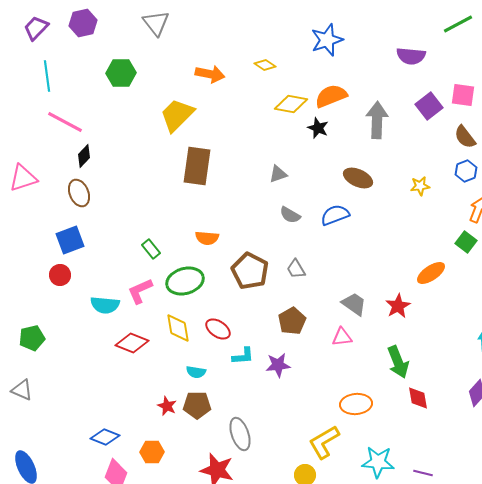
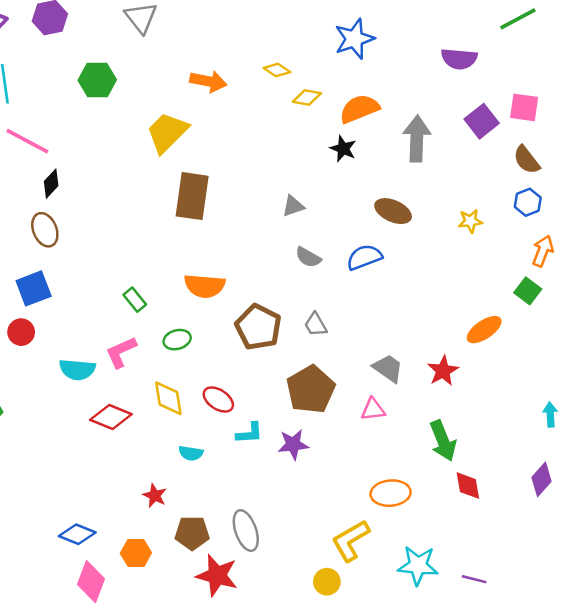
yellow diamond: (291, 104) -> (307, 97), moved, size x0.7
orange semicircle: (207, 238) -> (205, 286), size x1.4
green ellipse: (185, 281) -> (177, 340), size x0.6
brown pentagon: (292, 321) -> (311, 390), size x1.4
brown pentagon: (197, 405) -> (192, 533), moved

